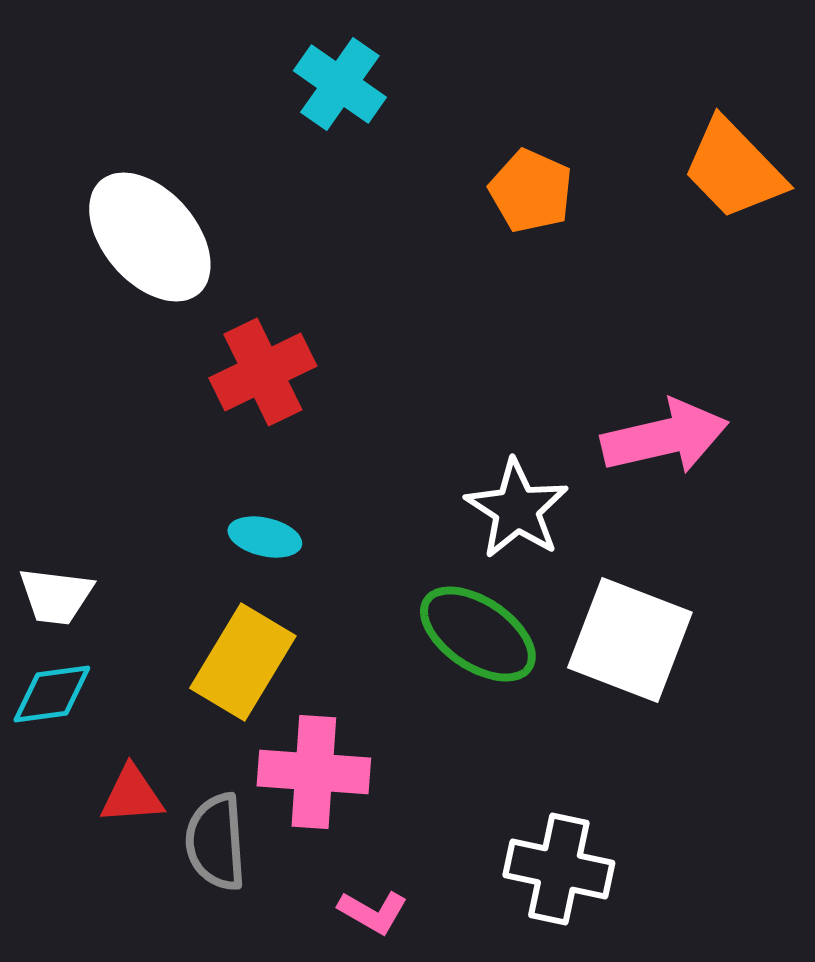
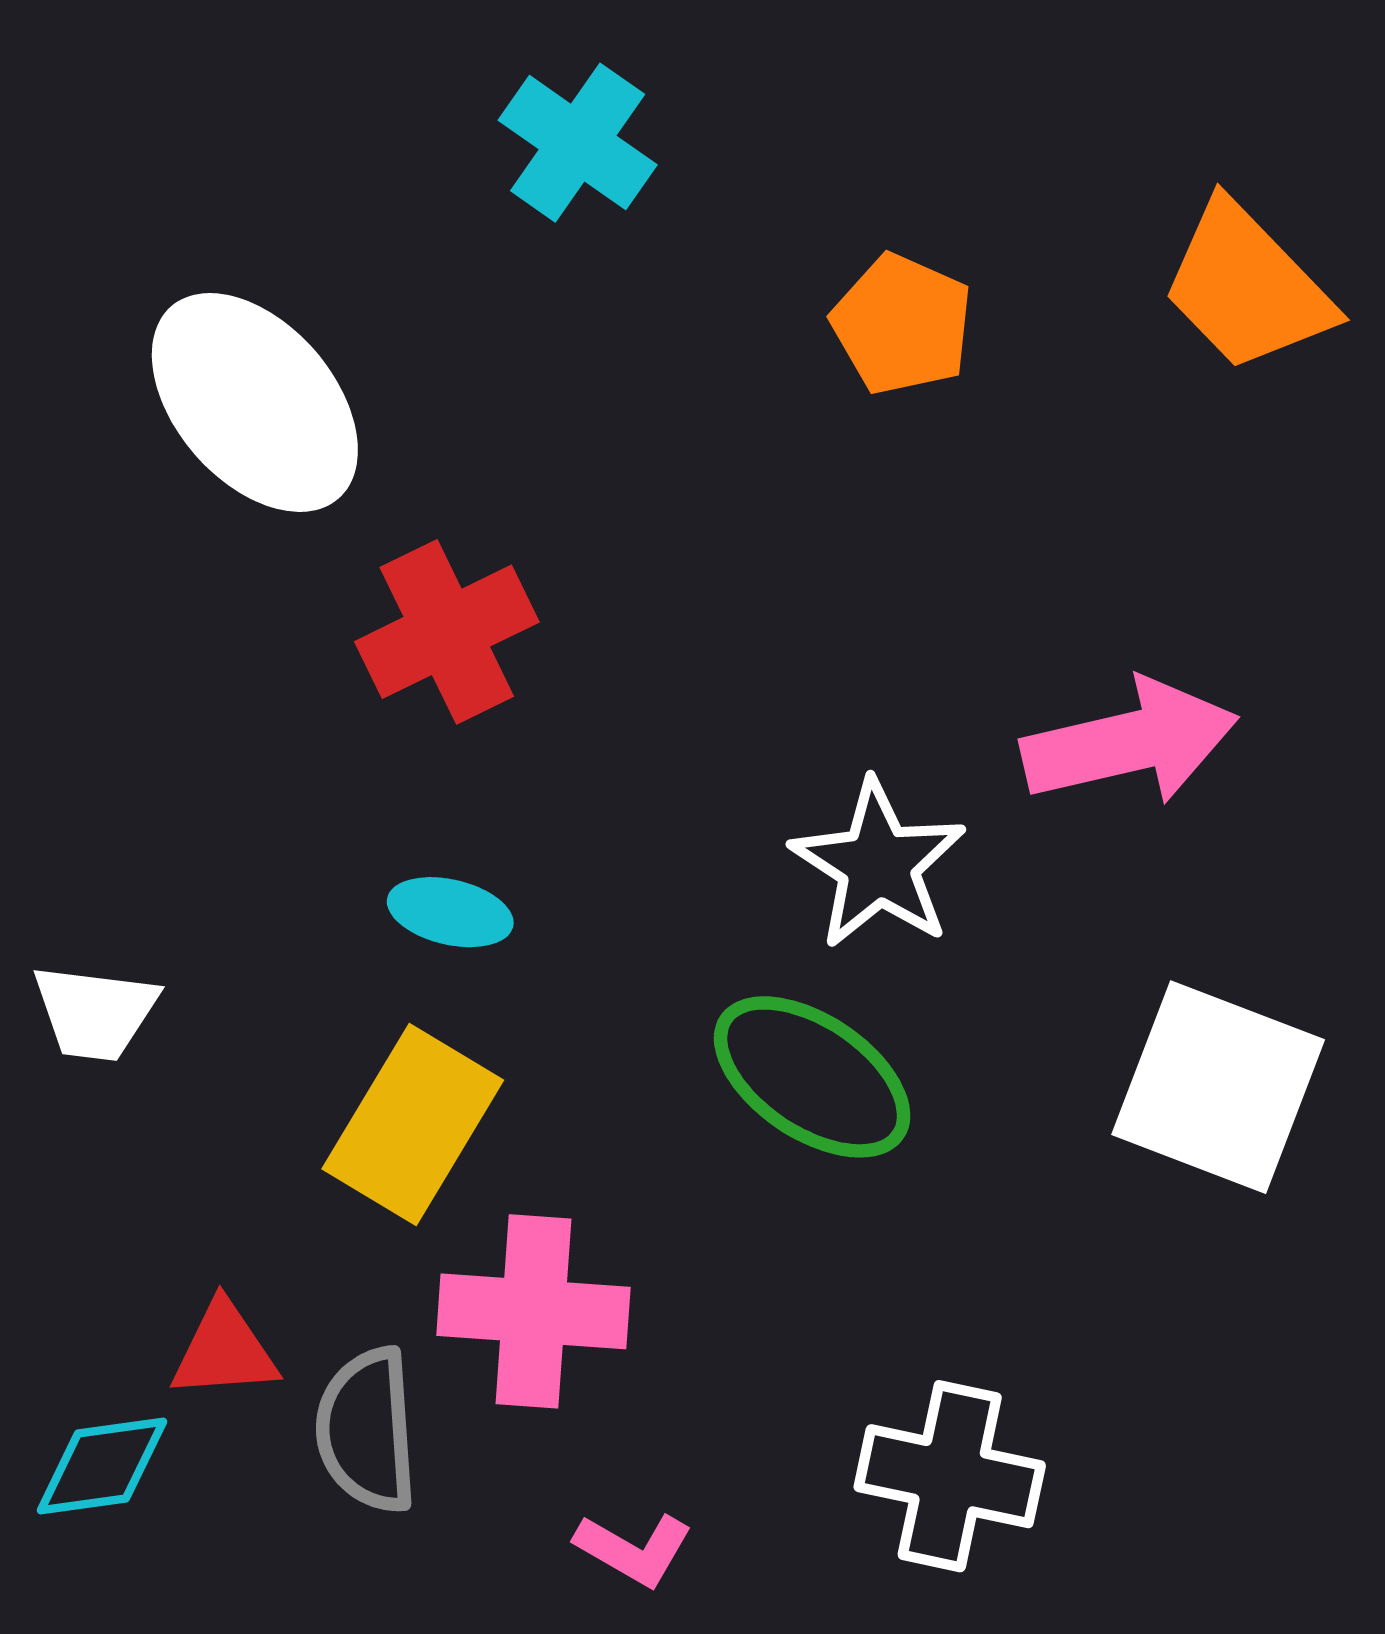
white square: (630, 640) -> (1218, 1087), moved
cyan diamond: (52, 694) -> (102, 1466), moved

